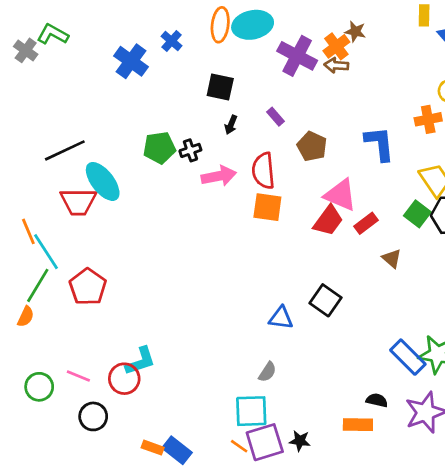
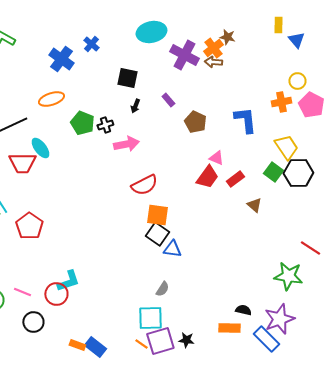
orange ellipse: (220, 25) -> (51, 99), moved, turned 65
green pentagon: (159, 148) -> (82, 123), turned 30
red semicircle: (263, 171) -> (144, 185), moved, turned -112
cyan ellipse: (103, 181) -> (40, 148), size x0.7
pink triangle: (340, 195) -> (216, 158), size x0.6
orange square: (267, 207) -> (157, 215), moved
black square: (326, 300) -> (157, 234), moved
blue rectangle: (408, 357) -> (266, 339), moved

